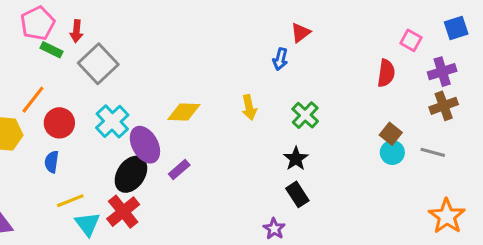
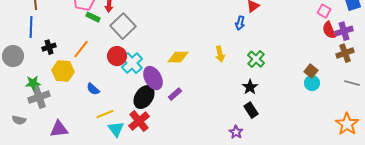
red semicircle: (386, 73) -> (329, 30), moved, turned 150
red circle: (59, 123) -> (117, 56), moved
gray line: (433, 152) -> (352, 83), moved
blue semicircle: (52, 162) -> (93, 89), turned -56

